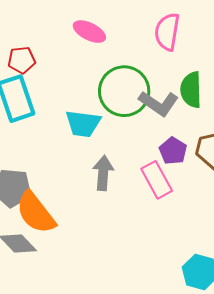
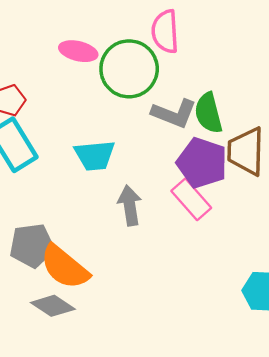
green semicircle: (191, 90) -> (208, 113), moved
green circle: (124, 91) -> (129, 69), moved
purple pentagon: (173, 151) -> (202, 163), size x1.6

